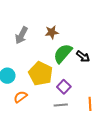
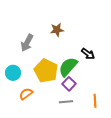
gray arrow: (21, 35) -> (27, 43), moved
green semicircle: (63, 53) -> (68, 67), moved

